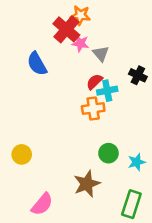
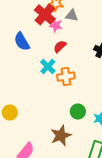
gray triangle: (101, 54) -> (72, 16), moved, turned -40
red semicircle: (94, 82) -> (60, 47), moved
cyan cross: (107, 91) -> (48, 67), moved, turned -35

